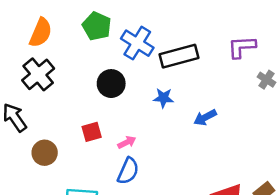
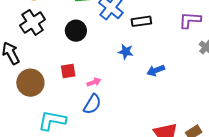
black rectangle: (179, 56) -> (141, 21), size x0.7
black circle: (111, 84) -> (76, 31), moved
brown circle: (45, 153) -> (30, 83), size x1.4

